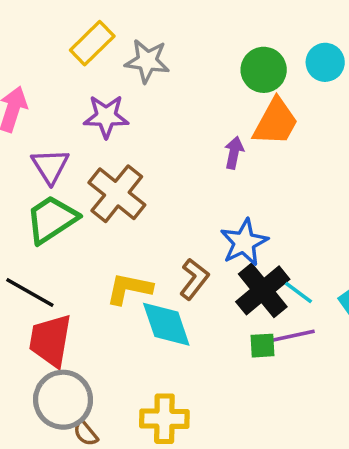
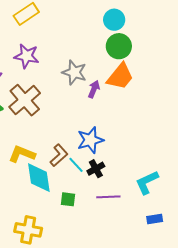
gray star: (147, 61) -> (74, 72), moved
cyan circle: (325, 62) -> (114, 20), moved
black cross: (263, 290) -> (96, 169), size x0.6
cyan line: (299, 292) -> (76, 165), moved
green square: (263, 346) -> (68, 199), moved

